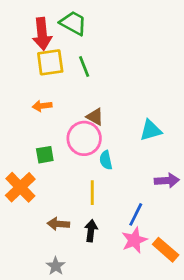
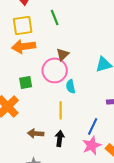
yellow square: (50, 62) -> (23, 25), moved
orange arrow: (42, 106) -> (24, 46), size x1.6
brown triangle: (95, 117) -> (63, 54), turned 48

